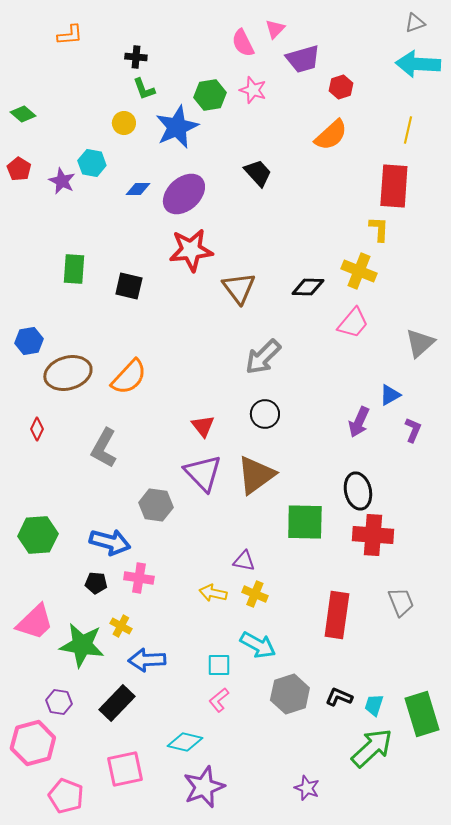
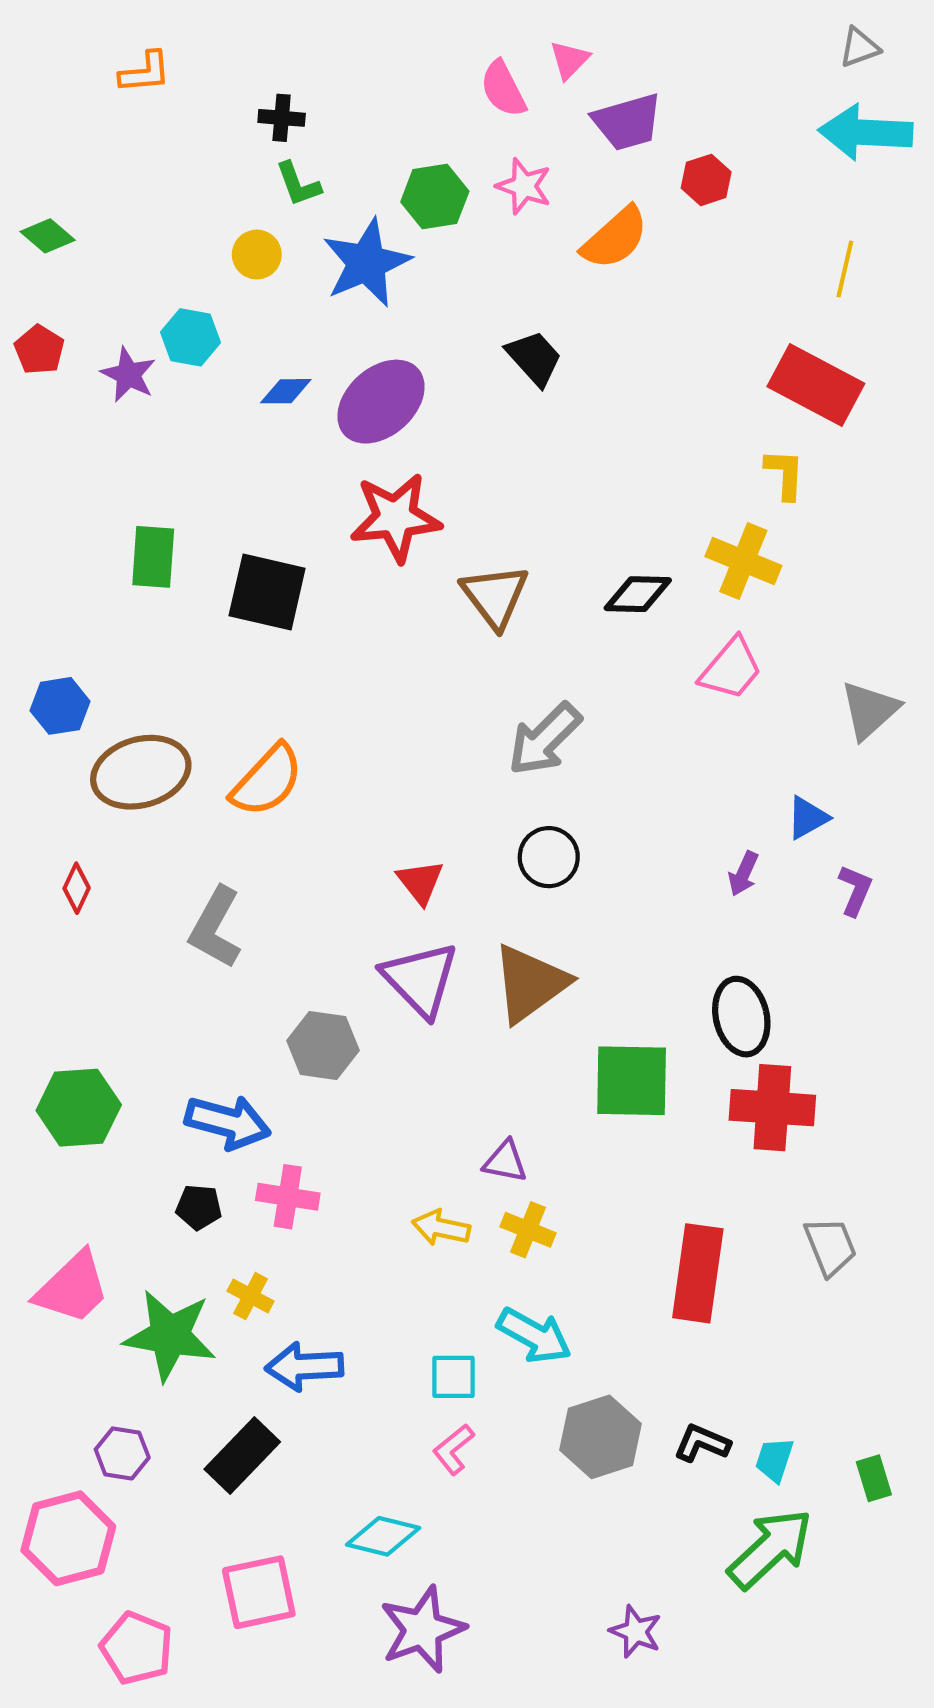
orange semicircle: (331, 135) -> (615, 238), moved
red rectangle: (394, 186) -> (816, 385), turned -66
black square: (129, 286) -> (267, 592), size x1.4
purple arrow: (359, 422) -> (743, 874), size x0.7
green rectangle: (422, 714) -> (874, 1478), size x0.5

